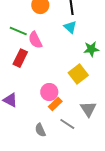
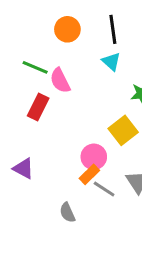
pink circle: (49, 92) -> (94, 157), moved
gray line: (67, 124) -> (104, 189), moved

